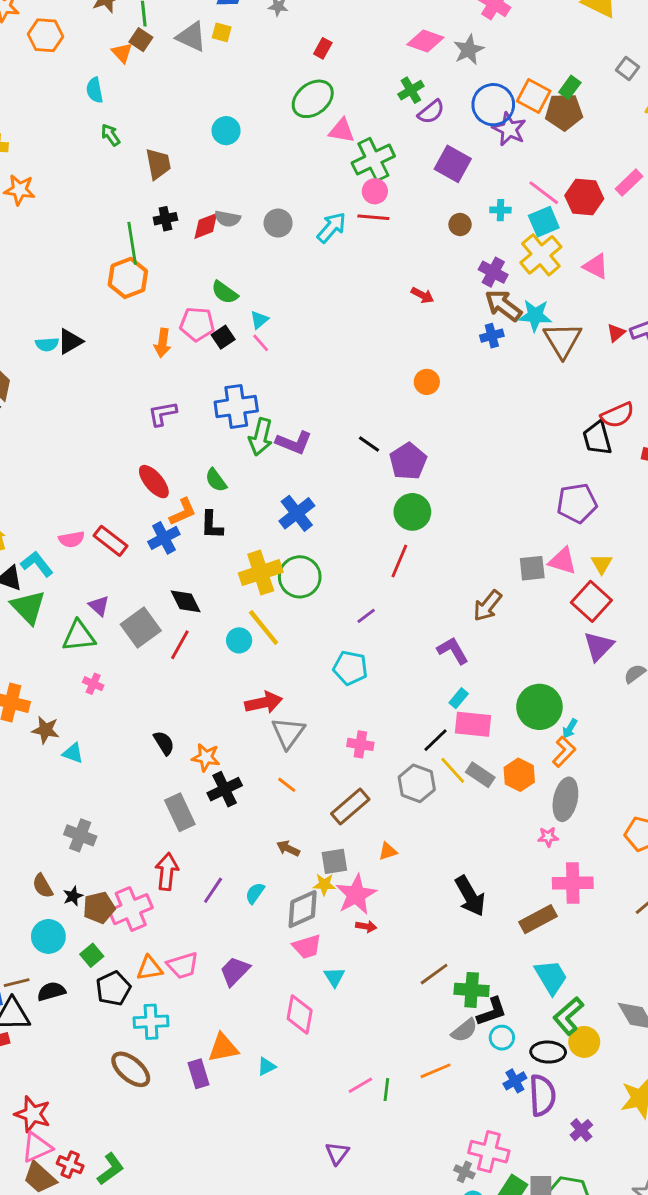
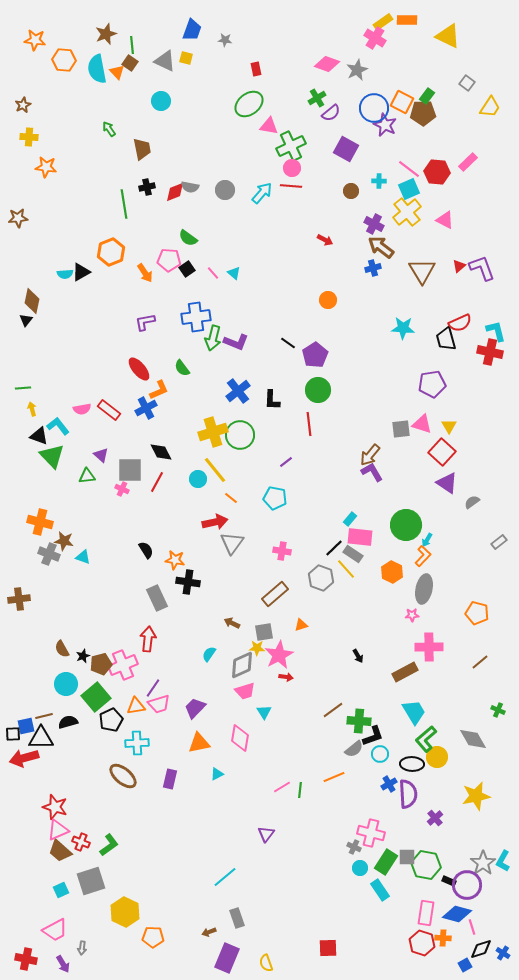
red rectangle: (323, 48) -> (256, 69), turned -40
cyan semicircle: (95, 90) -> (97, 69), moved, size x1.6
cyan circle: (226, 131) -> (161, 101), moved
orange hexagon: (128, 278) -> (111, 252), moved
cyan star: (535, 315) -> (403, 328), moved
cyan triangle: (259, 320) -> (234, 273), moved, turned -40
orange arrow: (163, 343) -> (145, 273), turned -42
black L-shape: (212, 525) -> (272, 400), moved
red line: (399, 561) -> (309, 424), turned -30
gray square: (141, 627) -> (130, 470), turned 36
green triangle: (79, 636) -> (87, 476), size x0.7
purple triangle: (599, 646) -> (447, 483), turned -40
purple L-shape: (453, 651) -> (372, 472), moved
pink cross: (93, 684) -> (122, 489), moved
gray rectangle: (480, 775) -> (353, 554), moved
orange line: (287, 785) -> (231, 498), moved
black cross: (225, 789) -> (188, 582), turned 35
gray cross: (80, 835) -> (49, 554), moved
purple line: (213, 890) -> (153, 688), moved
black arrow: (470, 896) -> (358, 656), size x0.5
green square: (92, 955) -> (96, 697), size x1.8
orange triangle: (223, 1048) -> (199, 743), moved
purple rectangle: (199, 1074) -> (170, 779), turned 30

